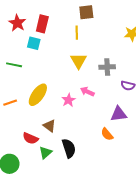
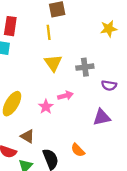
pink arrow: (87, 92) -> (65, 96), turned 144
orange semicircle: (107, 134) -> (78, 150), moved

